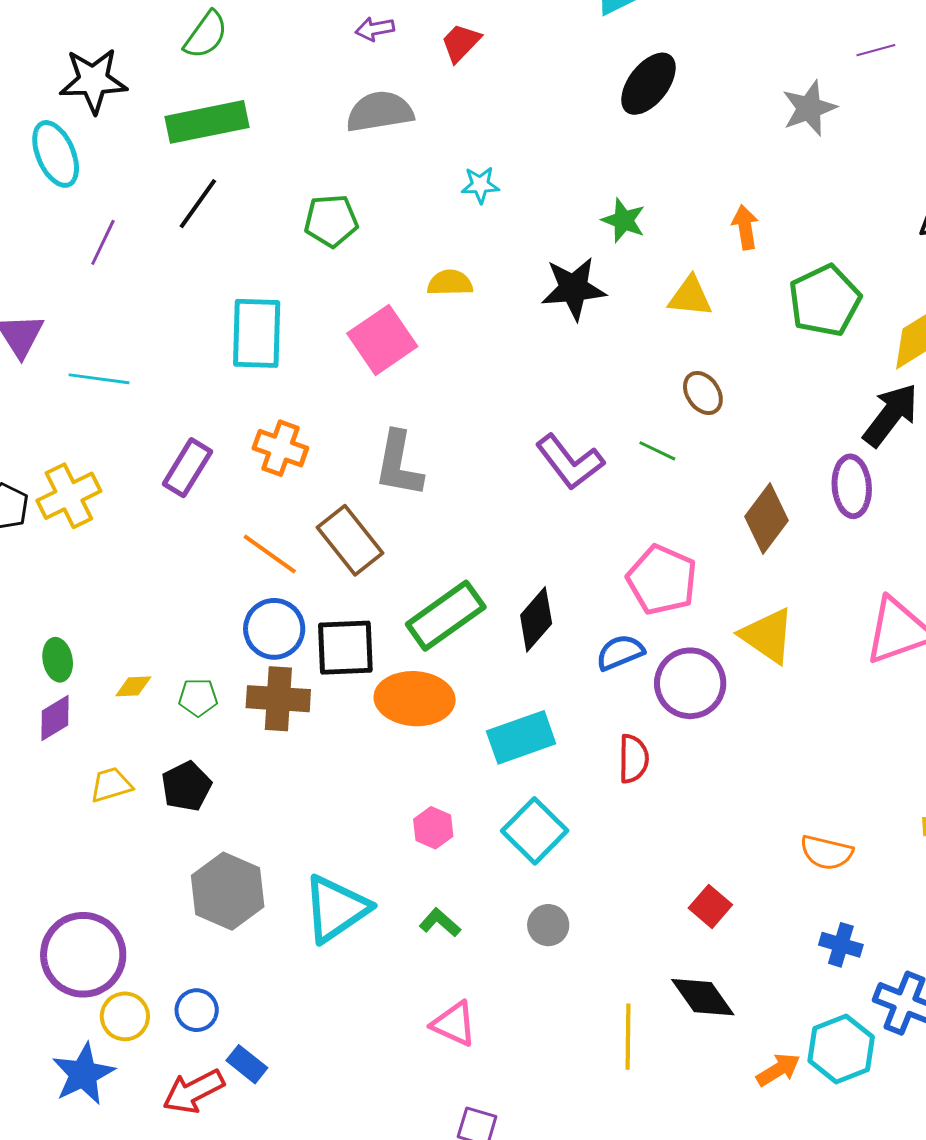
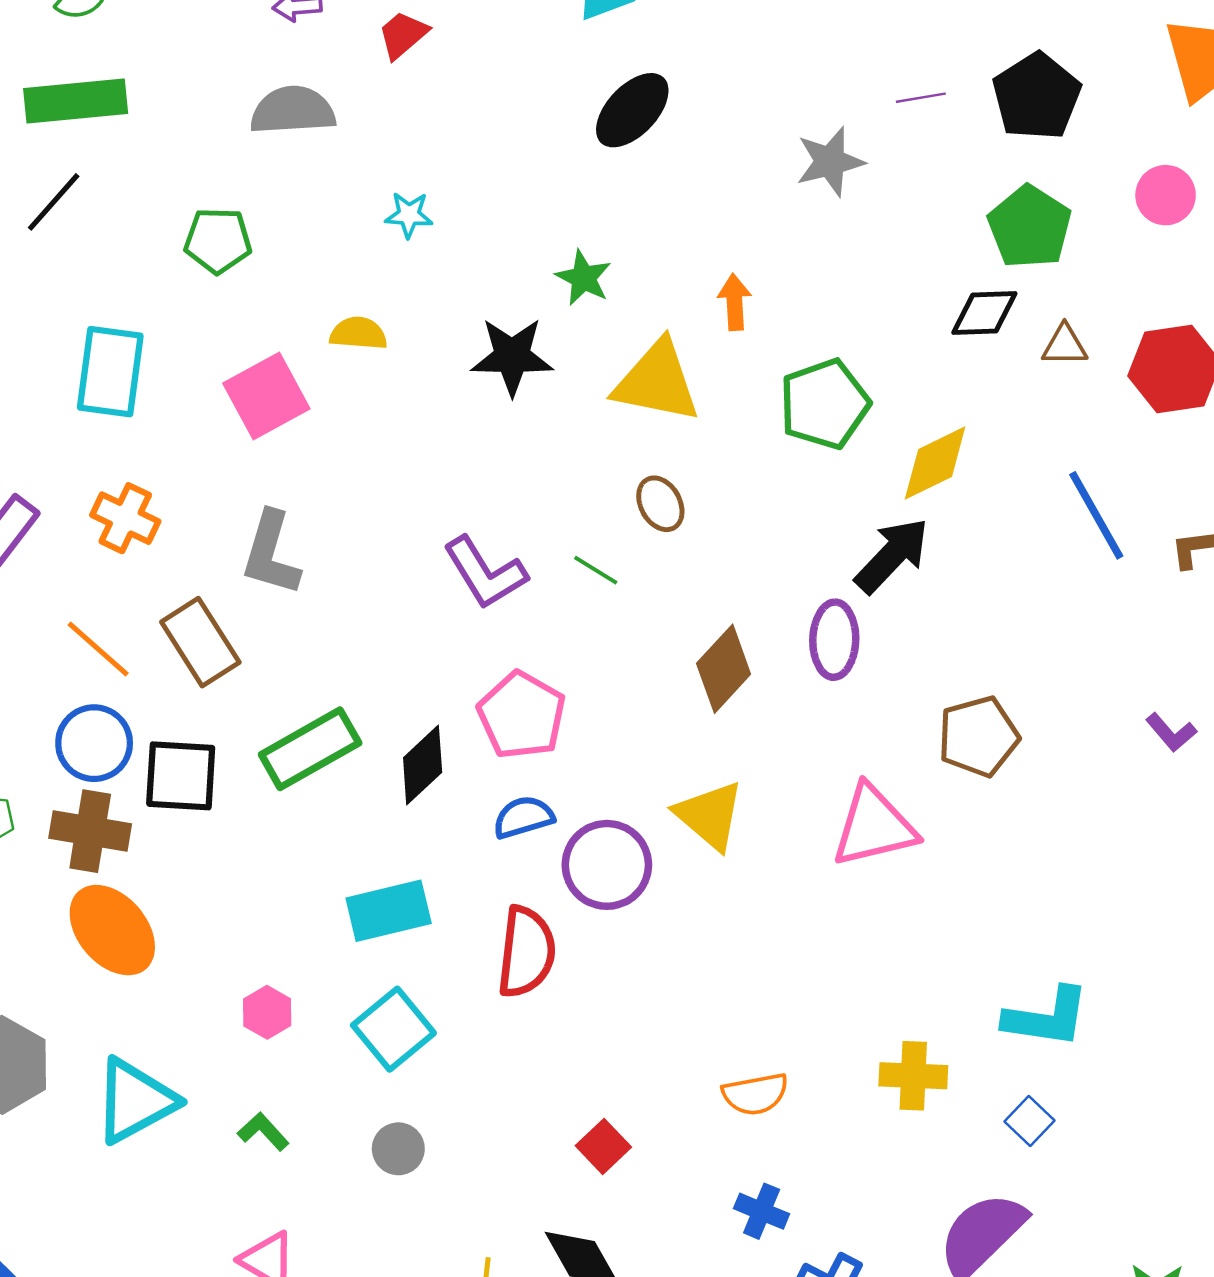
yellow triangle: (690, 297) -> (657, 382), size x1.6
pink pentagon: (662, 580) -> (522, 715), moved
orange ellipse: (415, 699) -> (112, 930), moved, turned 40
red semicircle: (634, 759) -> (526, 952), size x1.5
orange semicircle: (826, 852) -> (755, 1094), turned -30

